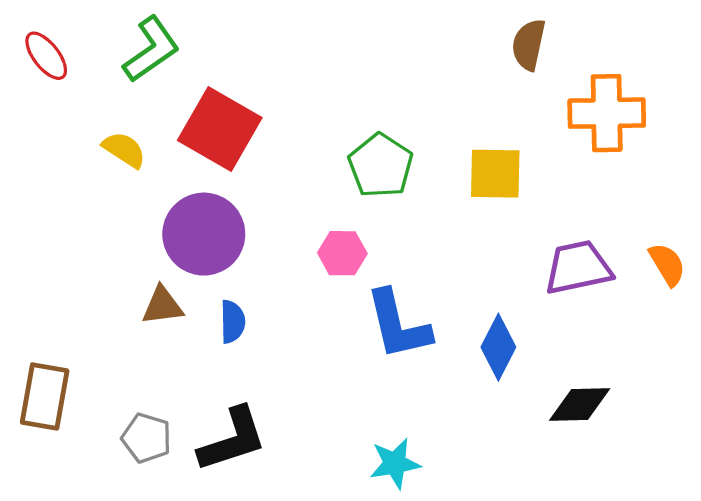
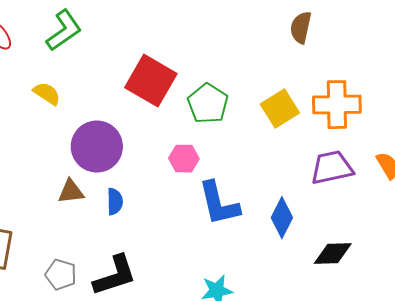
orange cross: (607, 113) -> (337, 105), moved
red square: (220, 129) -> (151, 81), moved
yellow square: (495, 174) -> (280, 109), turned -33

